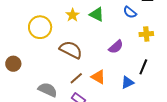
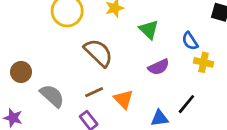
blue semicircle: (130, 12) -> (190, 41), moved
green triangle: (97, 14) -> (149, 30), moved
brown circle: (13, 64) -> (21, 72), moved

